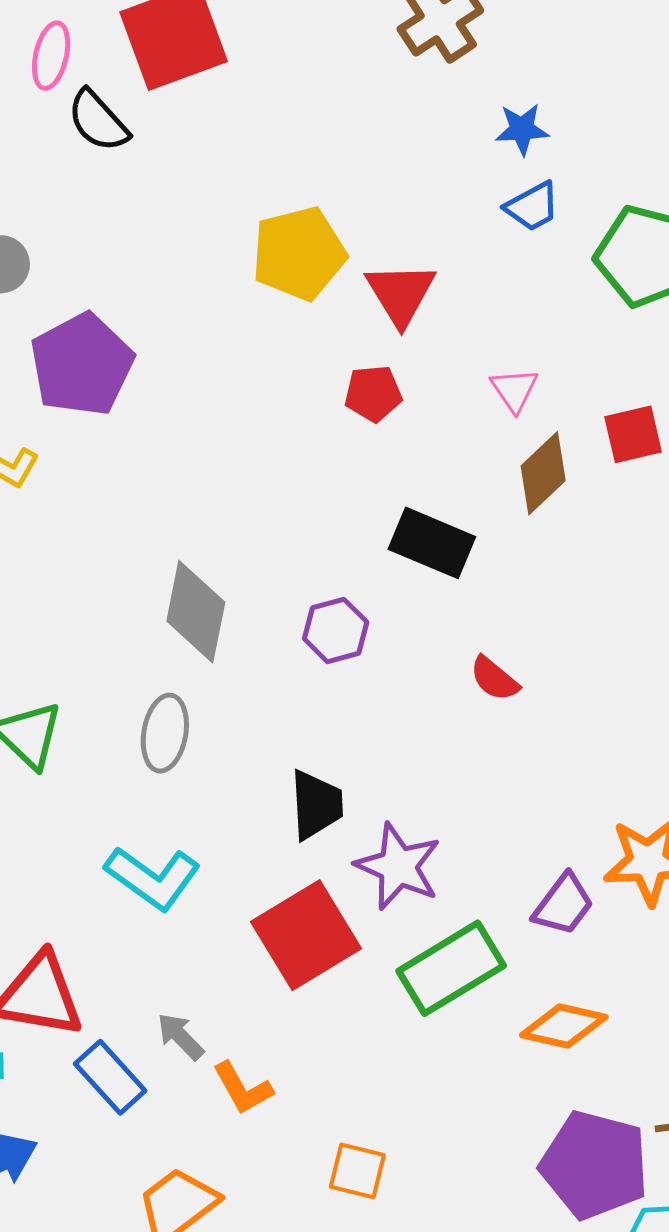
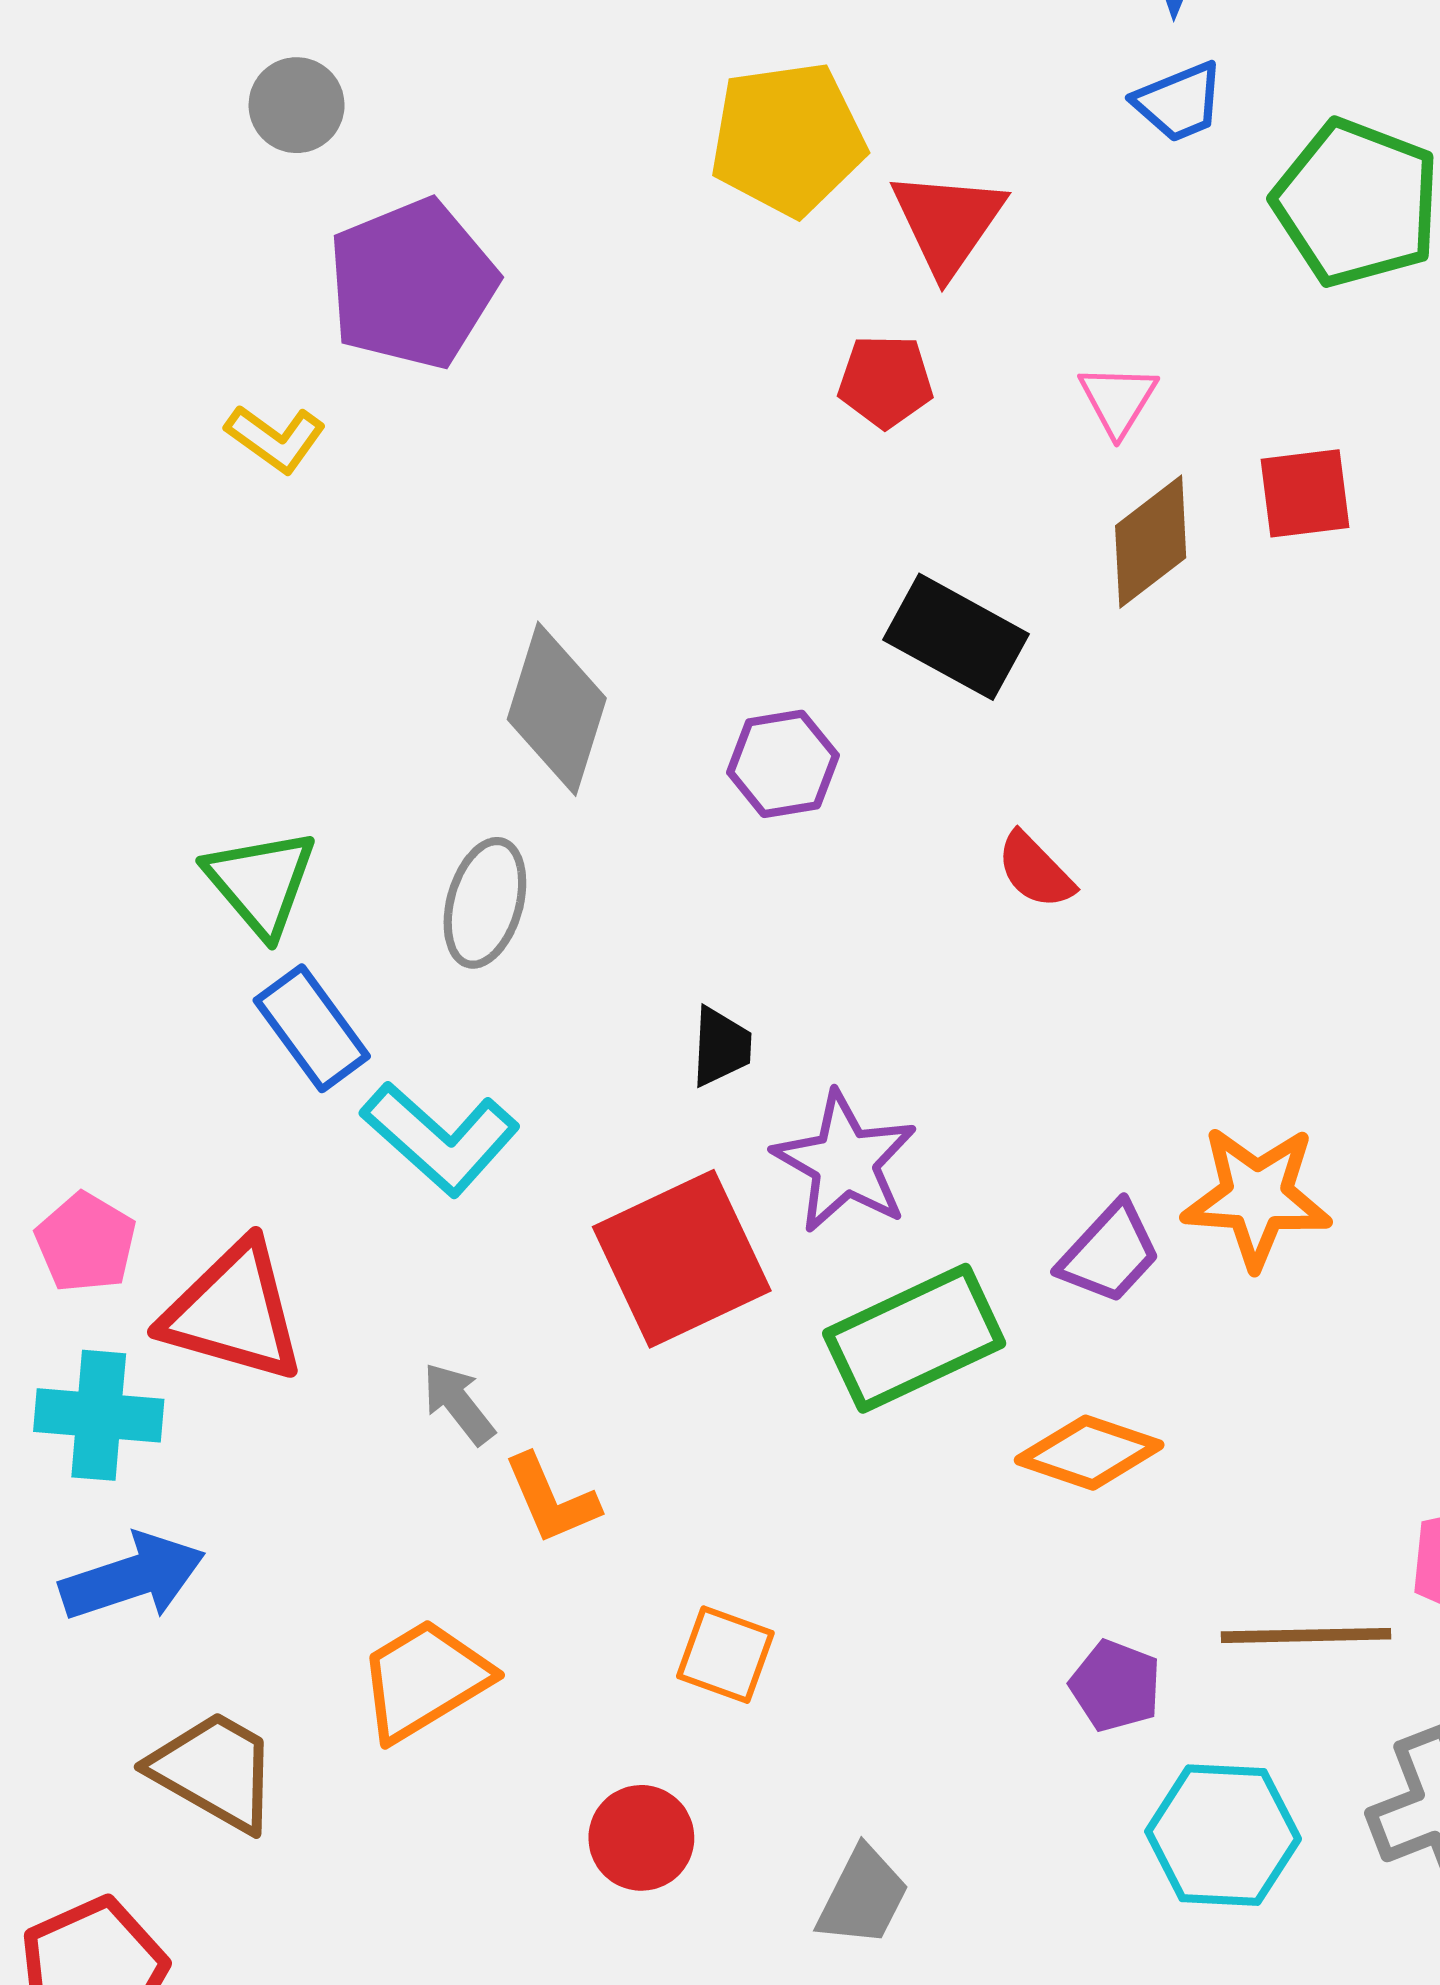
black trapezoid: (316, 805) -> (721, 1047), size x0.7
blue rectangle: (110, 1077) -> (312, 1028), moved
purple pentagon: (594, 1165) -> (1115, 1686), size x0.5

